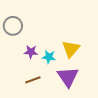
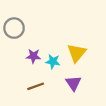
purple triangle: (68, 77) -> (73, 83), size x0.7

